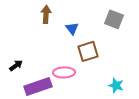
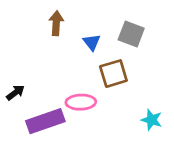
gray square: (114, 19) -> (131, 34), moved

